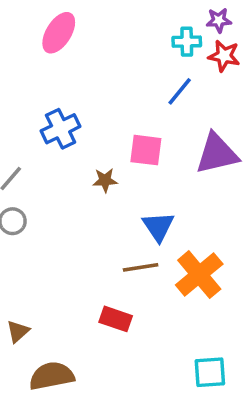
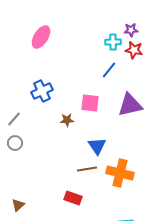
orange cross: (199, 275) -> (120, 173), turned -36

